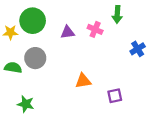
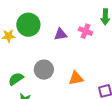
gray circle: (35, 58) -> (44, 70), moved
green semicircle: (13, 68) -> (16, 79), moved, turned -42

